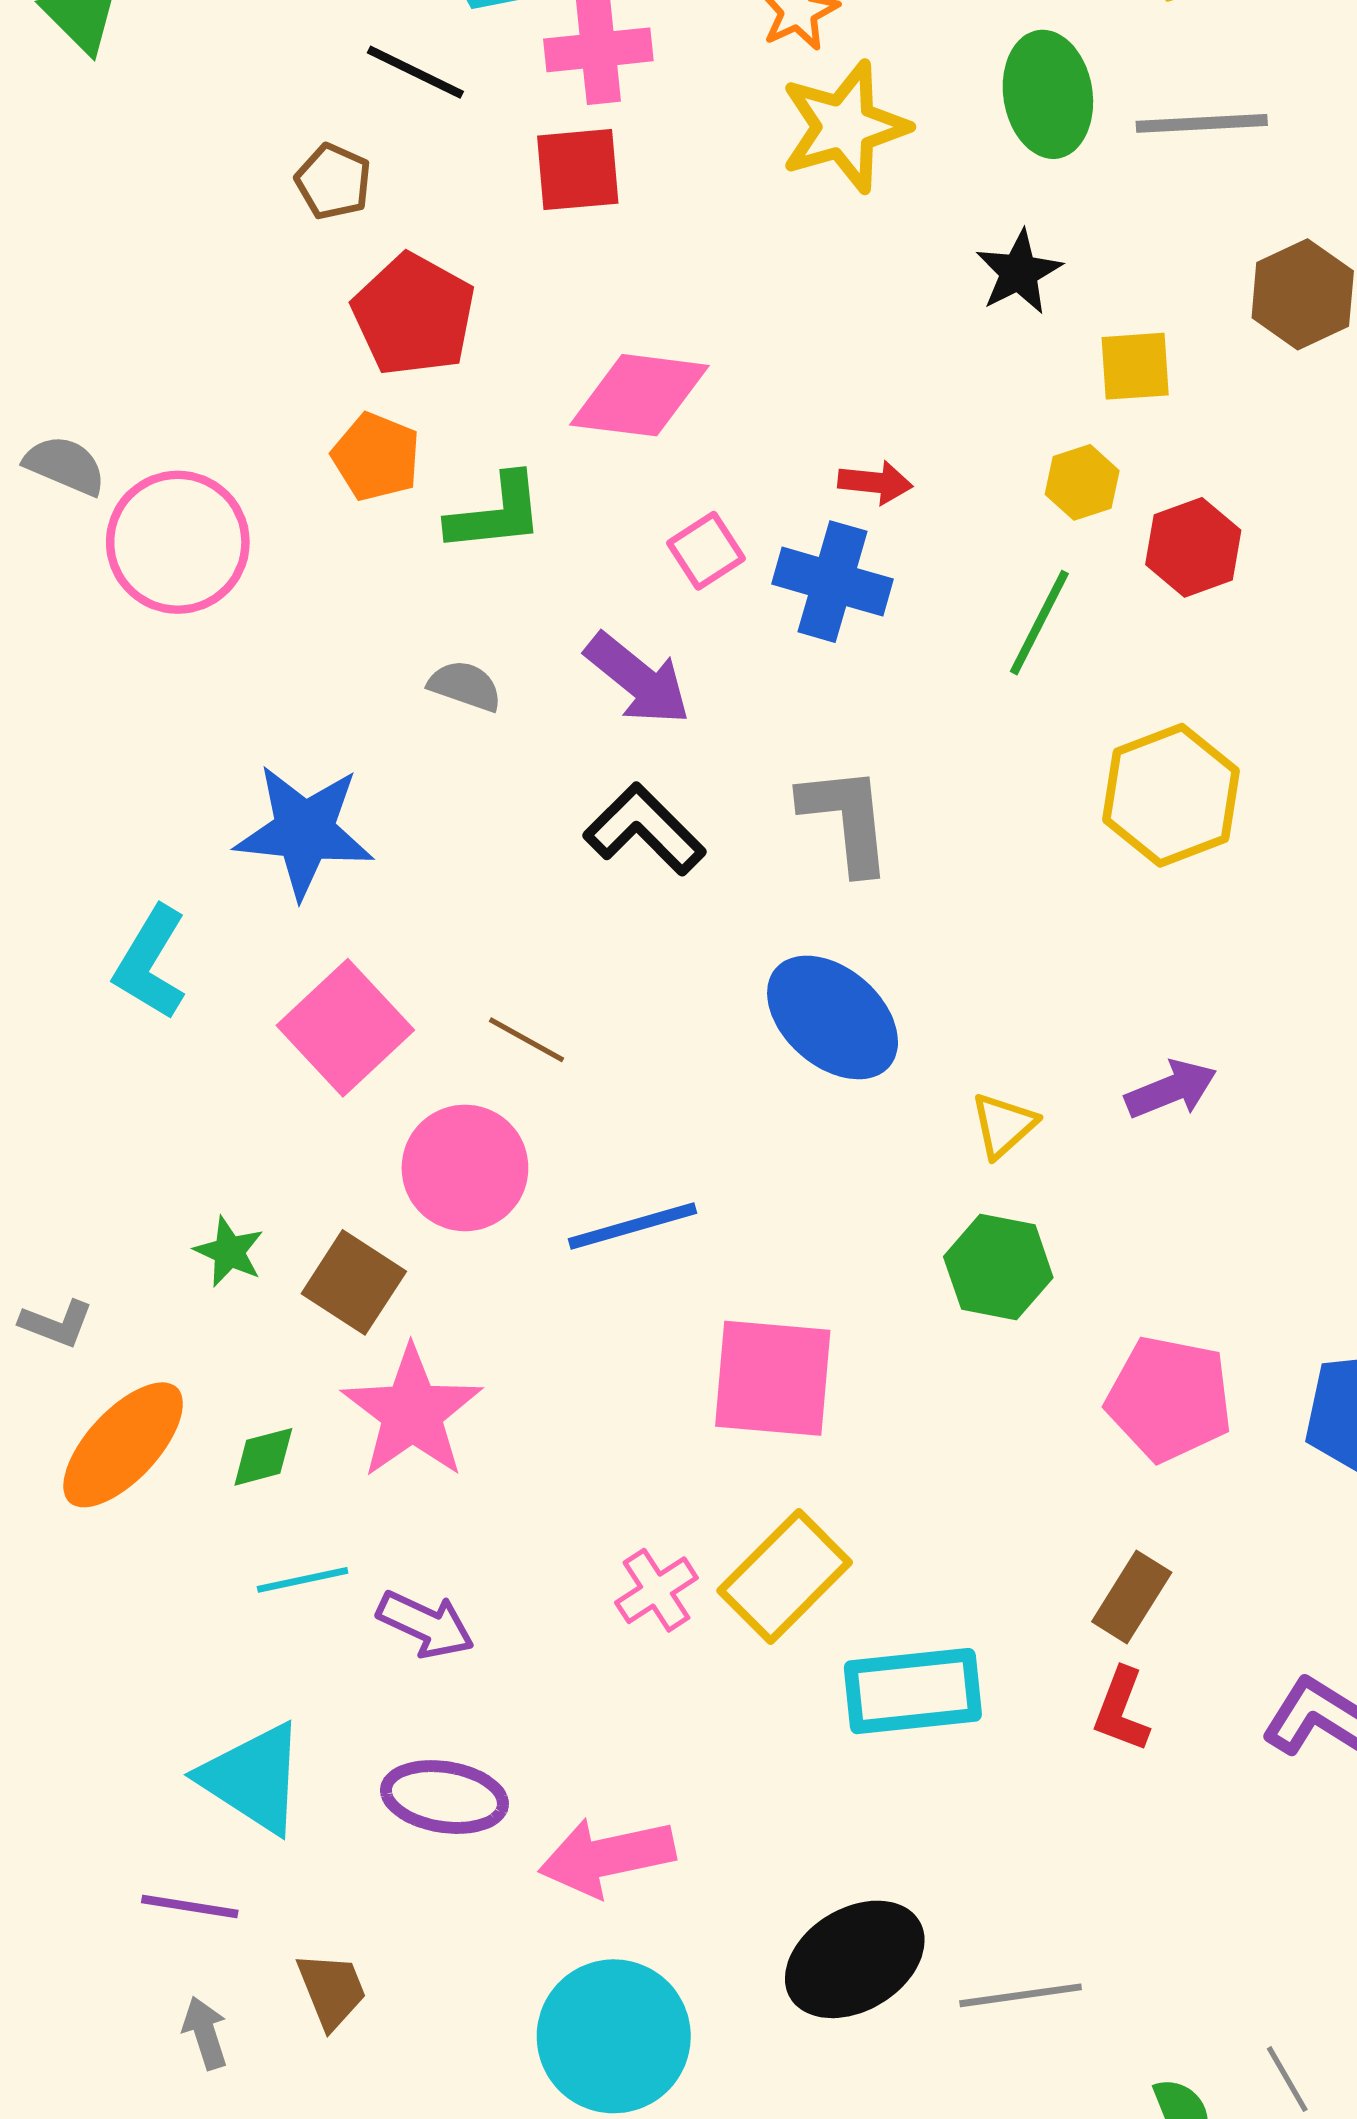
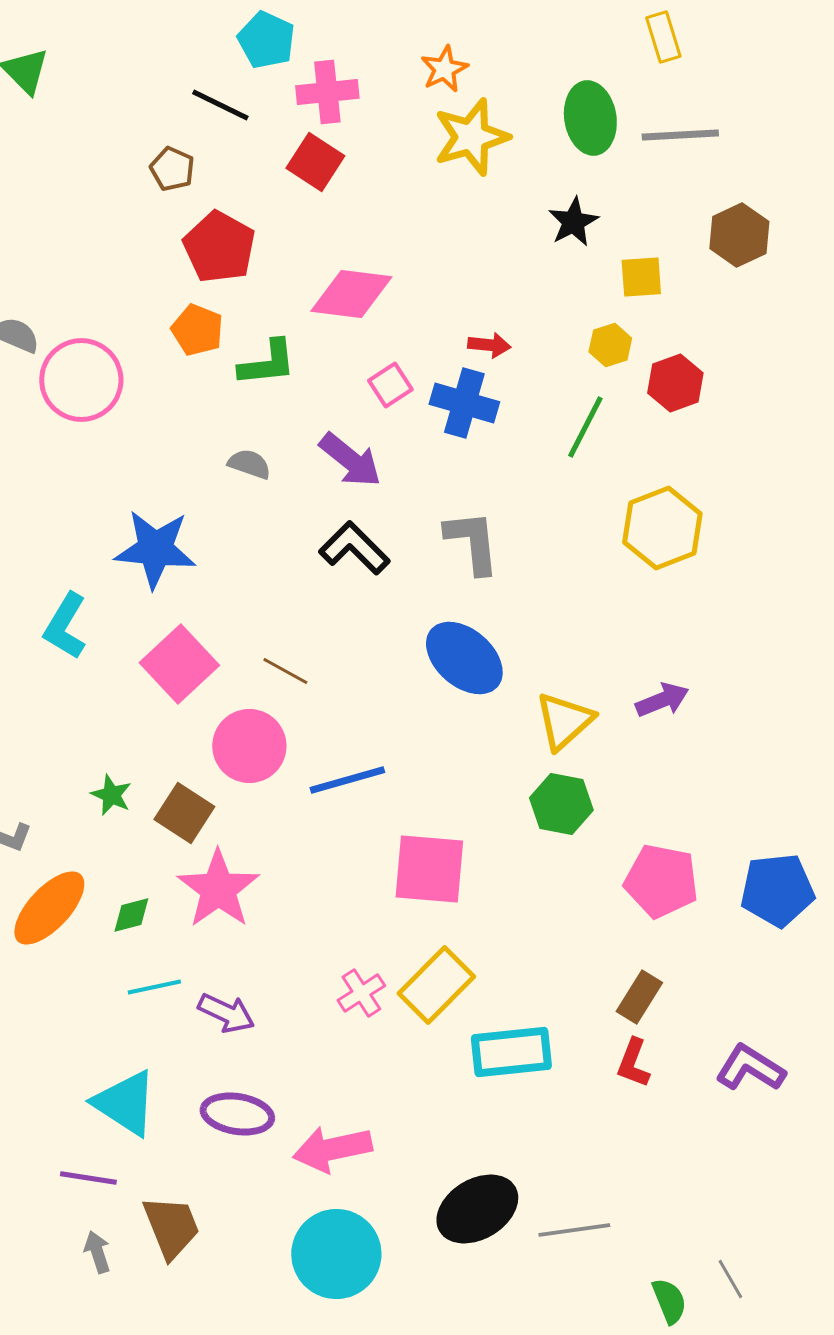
red square: (578, 170) -> (315, 162), turned 38
yellow triangle: (1003, 1125) -> (564, 721), size x1.5
brown trapezoid: (332, 1990) -> (171, 1227), size x1.4

